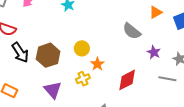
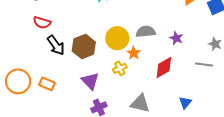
gray semicircle: (132, 31) -> (146, 32), moved, turned 138
yellow circle: (82, 48) -> (117, 38), size x1.5
purple star: (154, 52) -> (176, 38), moved

